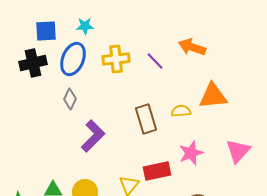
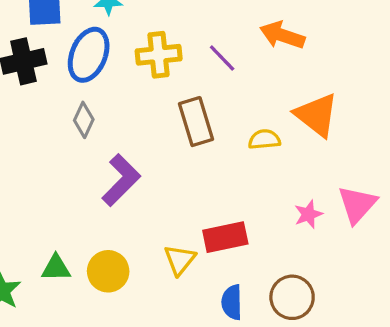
orange triangle: (213, 96) -> (316, 115), turned 44
brown rectangle: (146, 119) -> (196, 122), moved
pink star: (191, 153) -> (308, 214), moved, size x0.7

